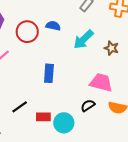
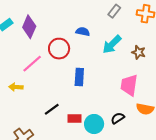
red circle: (27, 32) -> (59, 49), moved
pink trapezoid: (101, 82) -> (129, 85), turned -95
black semicircle: (88, 105) -> (118, 118), moved

